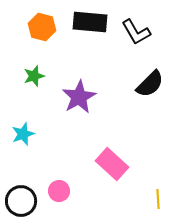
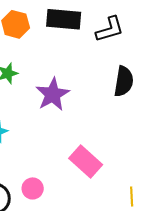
black L-shape: (136, 32) -> (110, 29), turned -76
black semicircle: (150, 84) -> (124, 81), turned -36

